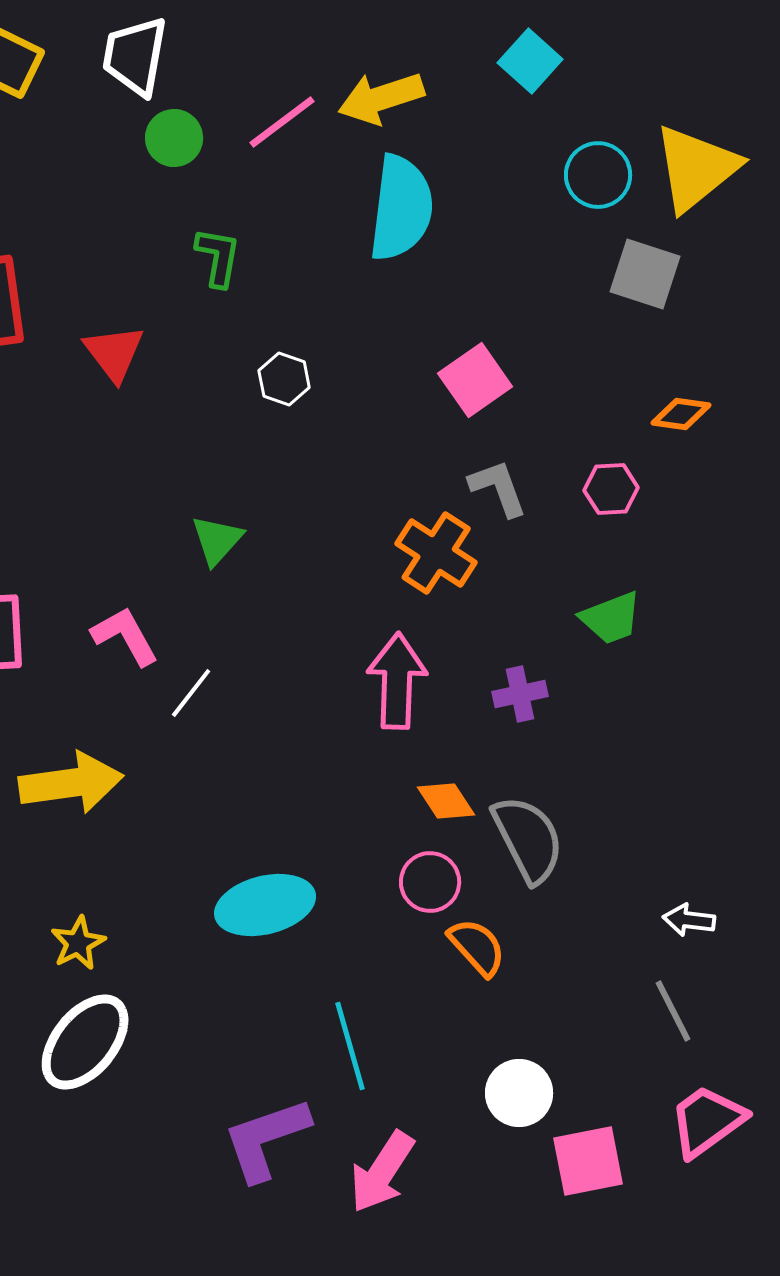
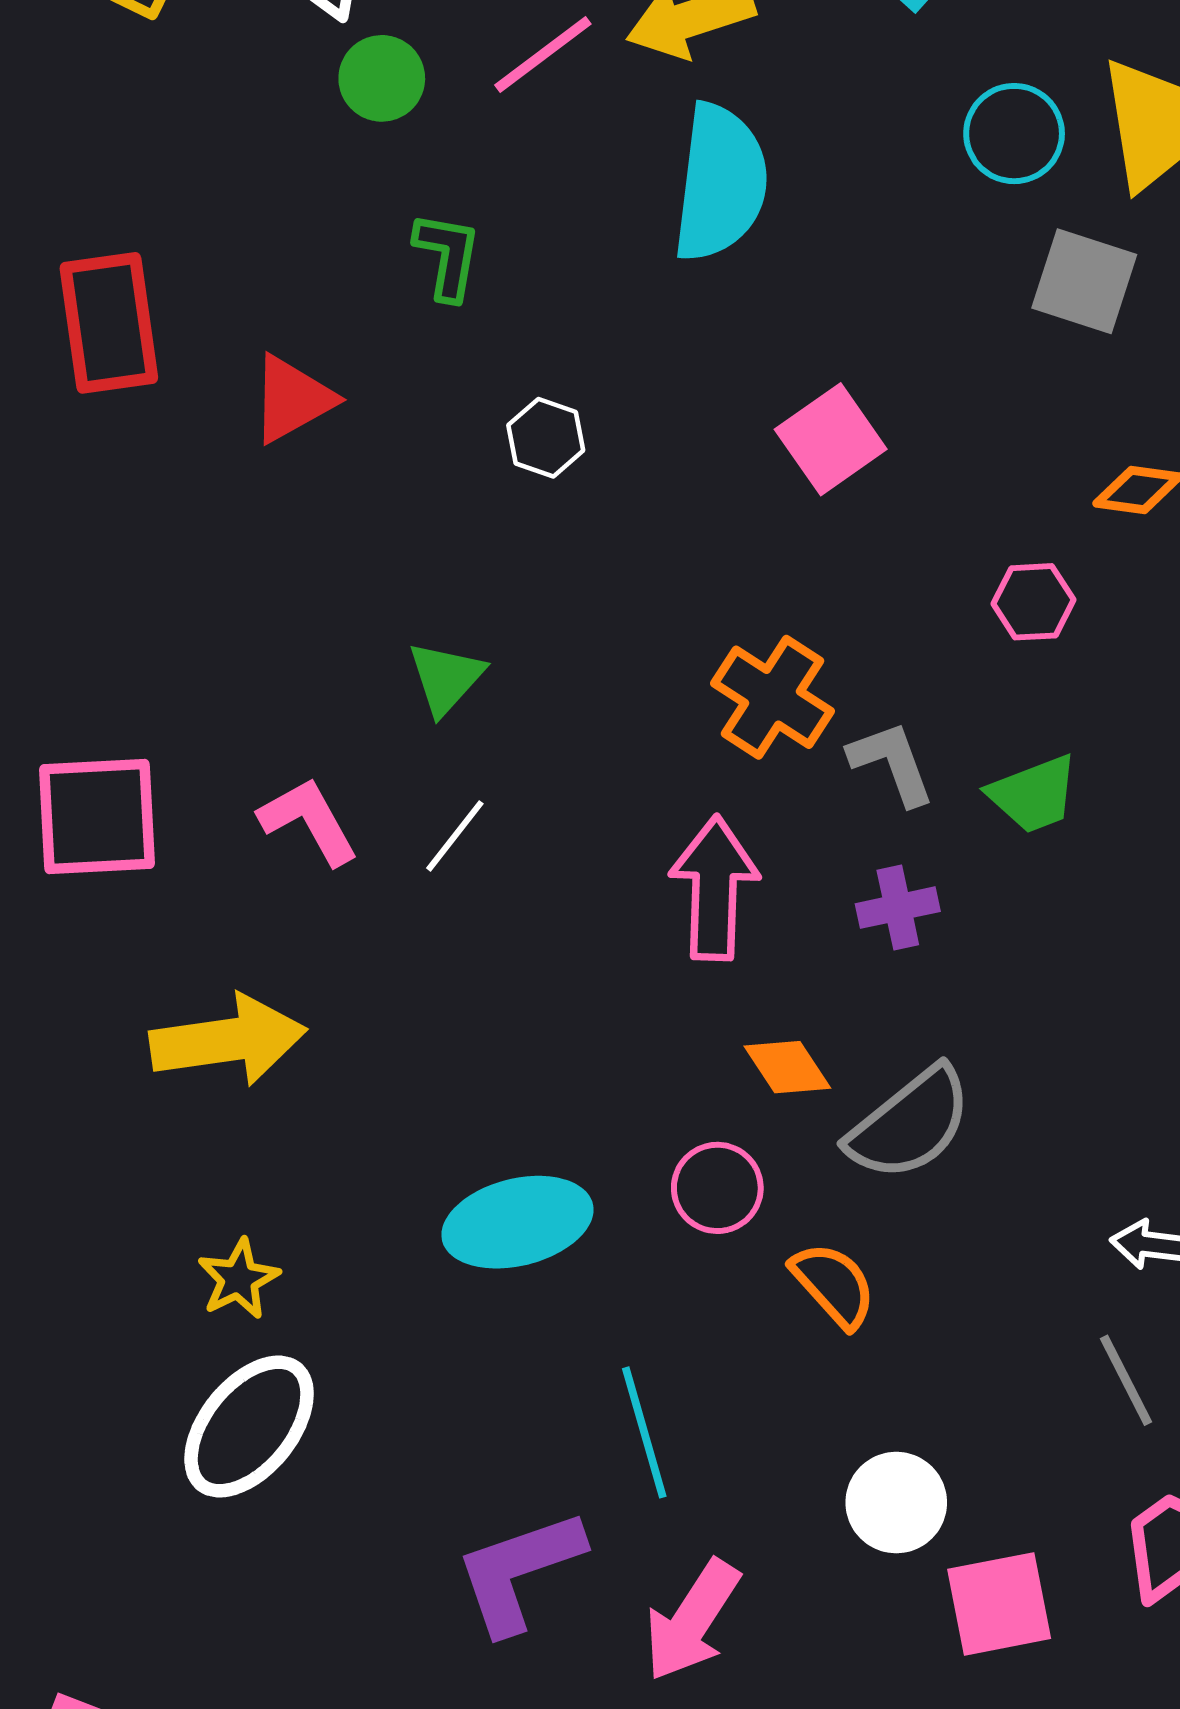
red triangle: (114, 353) -> (292, 399), turned 38
gray L-shape: (498, 488) -> (892, 763), moved
white line: (191, 693) -> (455, 836), moved
gray semicircle: (528, 839) -> (910, 1124), turned 78
pink circle: (430, 882) -> (717, 1188), moved

